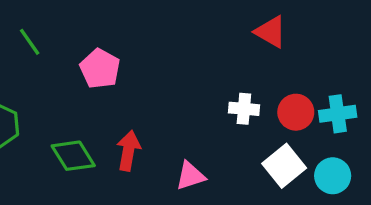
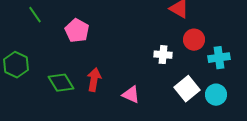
red circle: (296, 112) -> (194, 40), moved
pink triangle: (190, 176) -> (131, 95), turned 42

